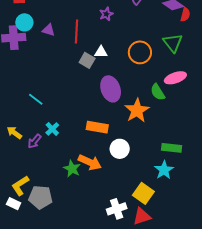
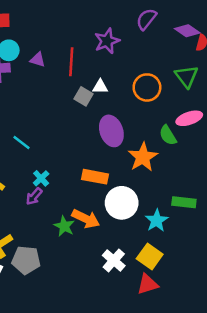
purple star: (106, 14) -> (107, 41), size x1.5
purple arrow: (34, 141) -> (34, 196), moved
white circle: (120, 149) -> (122, 203), size x1.4
cyan star: (164, 170) -> (157, 221), moved
white cross: (117, 209) -> (114, 260), moved, turned -30

